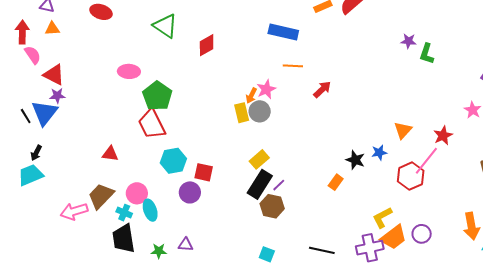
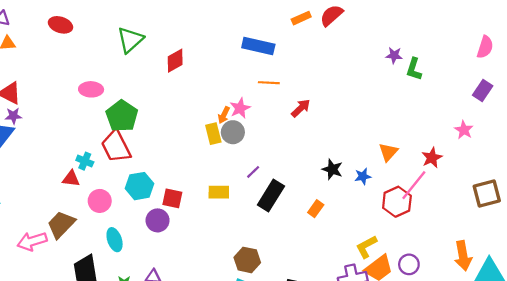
green triangle: (165, 26) -> (130, 40), turned 44
yellow rectangle: (259, 159) -> (219, 192), moved, turned 42
black star: (355, 160) -> (332, 169), moved
black rectangle: (260, 184) -> (271, 195), moved
purple line: (279, 185) -> (253, 172), moved
pink circle: (137, 193) -> (100, 201), moved
brown hexagon: (272, 206) -> (247, 260), moved
cyan cross: (124, 213) -> (85, 161), moved

